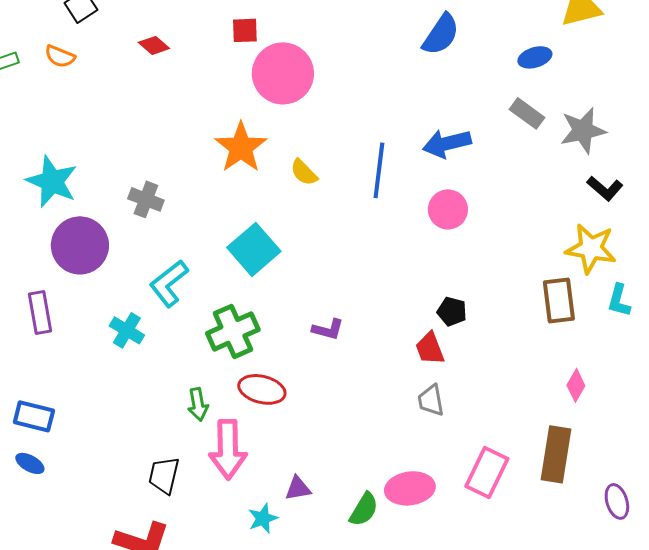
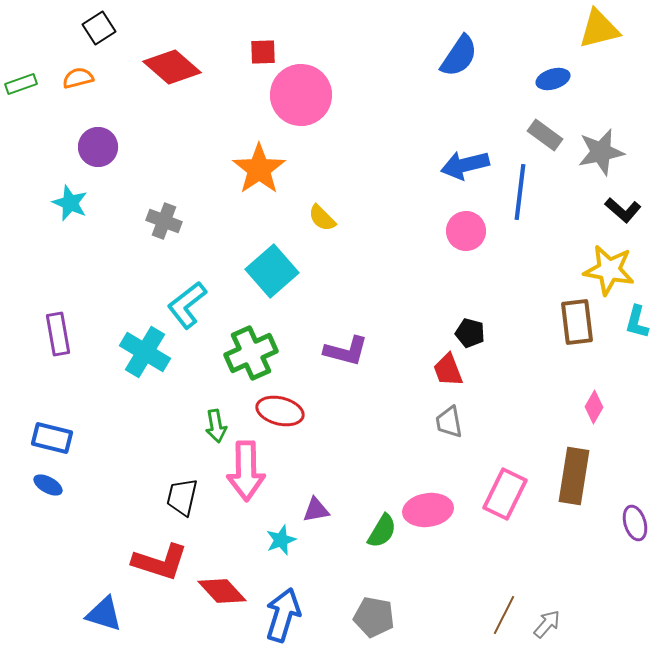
red diamond: (154, 45) -> (172, 67), size x1.8
orange semicircle: (60, 56) -> (78, 78), turned 144
blue line: (379, 170) -> (520, 192), moved
yellow semicircle: (304, 172) -> (322, 218), moved
cyan star: (52, 181) -> (70, 203), size x0.7
purple circle: (80, 245) -> (98, 147), moved, size x0.7
purple L-shape: (328, 329) -> (346, 351), size x1.4
cyan cross: (127, 330) -> (145, 352), size x1.4

